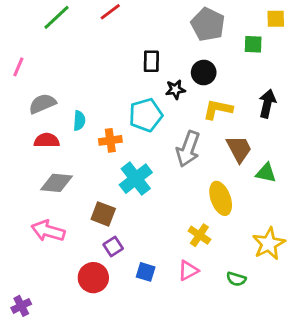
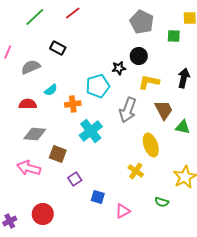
black rectangle: (151, 61) -> (58, 48), moved, turned -63
gray semicircle: (42, 104) -> (31, 67), moved
cyan semicircle: (79, 121) -> (51, 90), turned 48
brown square: (103, 214) -> (58, 154), moved
pink triangle: (188, 271) -> (123, 211), moved
red circle: (93, 278) -> (43, 214), moved

